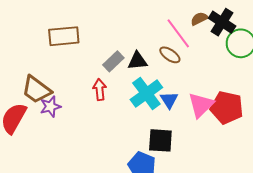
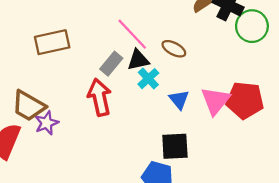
pink line: (178, 33) -> (132, 34), moved
red arrow: (100, 90) -> (100, 97), size x1.5
cyan cross: (146, 93) -> (148, 79), moved, size x0.6

